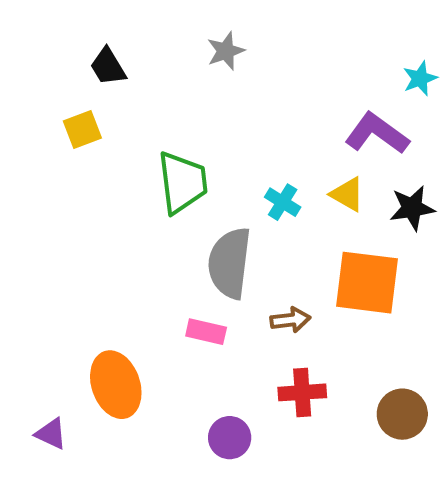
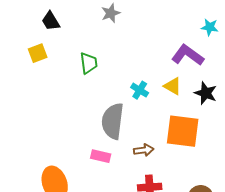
cyan star: (420, 78) -> (210, 27), turned 30
green trapezoid: (183, 183) -> (89, 63), moved, size x0.7
black star: (412, 208) -> (206, 93), turned 30

